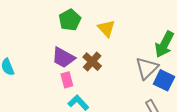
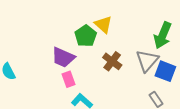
green pentagon: (70, 20) -> (86, 36), moved
brown cross: (92, 62) -> (112, 61), moved

